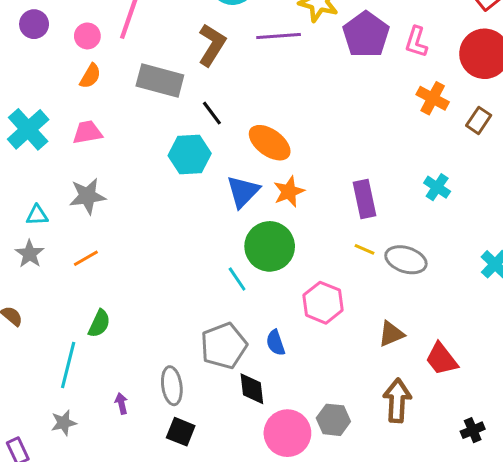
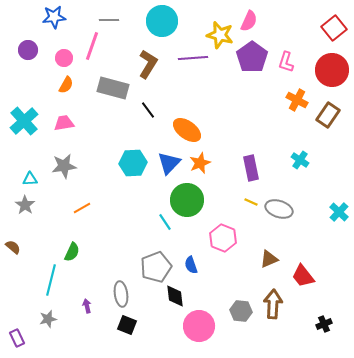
brown rectangle: (479, 120) -> (328, 115), size x1.4
cyan hexagon: (190, 155) -> (133, 163), moved
orange line: (86, 258) -> (82, 208), moved
gray hexagon: (333, 420) -> (241, 311), moved

